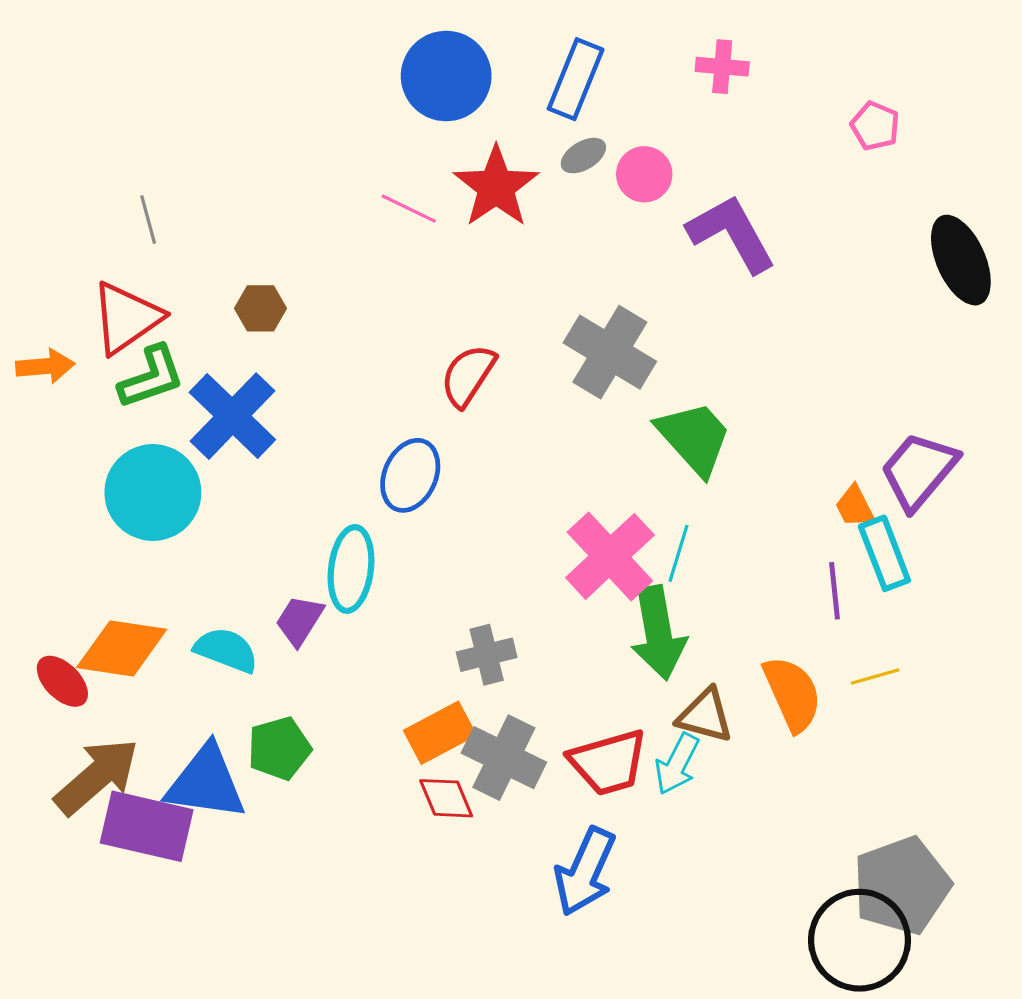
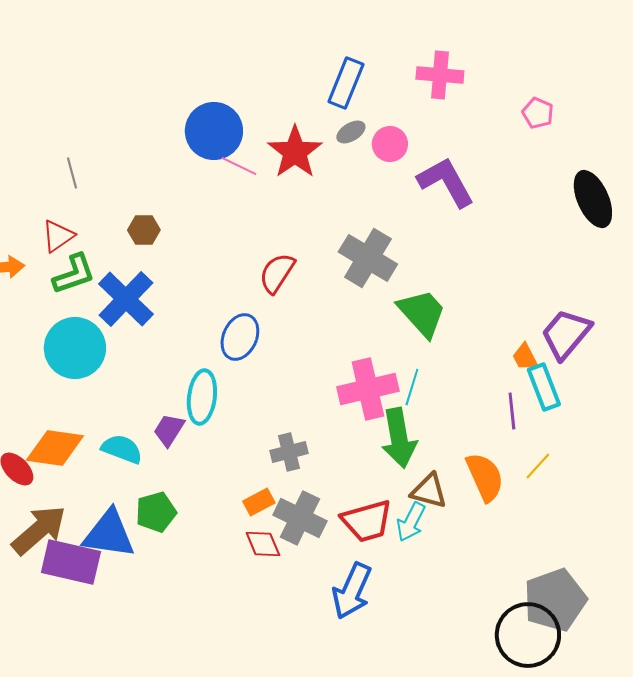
pink cross: (722, 67) -> (440, 75), size x1.4
blue circle: (446, 76) -> (214, 131), moved
red triangle: (126, 318) -> (58, 236), size x0.7
pink cross: (610, 556) -> (368, 389), turned 30
yellow line: (875, 677) -> (538, 466), turned -32
orange rectangle: (440, 733) -> (259, 502), size x0.7

